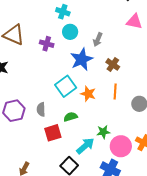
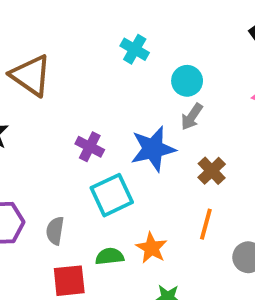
cyan circle: (70, 32) -> (187, 81), moved
purple cross: (47, 44) -> (90, 147), moved
orange star: (88, 94) -> (152, 248), moved

